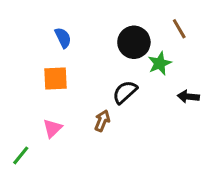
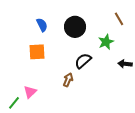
black circle: (134, 42) -> (75, 27), moved
pink triangle: (52, 128) -> (30, 92), moved

